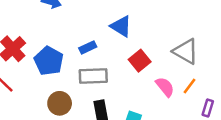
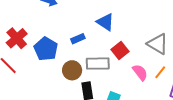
gray rectangle: (93, 76) -> (98, 64), moved
brown circle: (60, 103) -> (72, 70), moved

